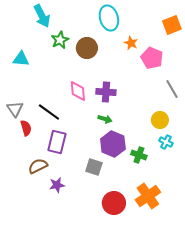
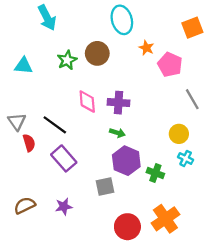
green star: (60, 40) -> (67, 60), moved
purple rectangle: (57, 142) -> (64, 158), turned -55
brown semicircle: (38, 166) -> (25, 205), moved
gray square: (94, 167) -> (105, 186), turned -30

